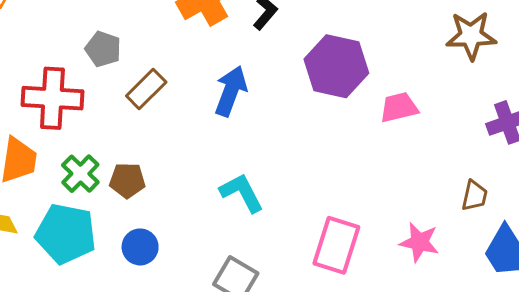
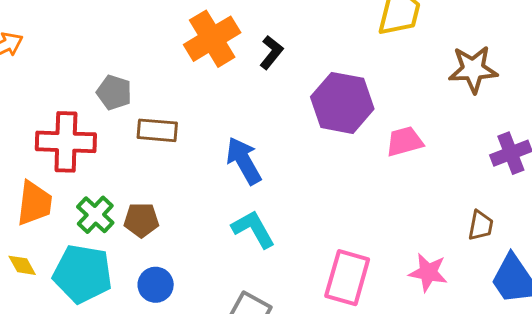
brown rectangle: (146, 89) -> (157, 130), turned 51
blue arrow: (231, 91) -> (244, 161), moved, turned -48

